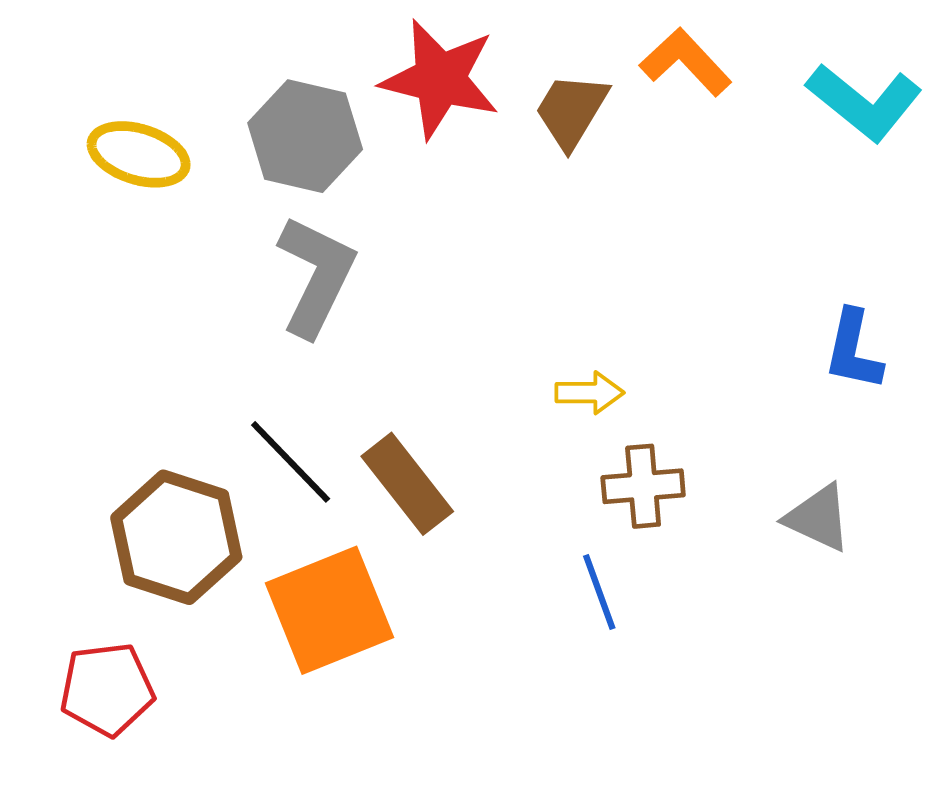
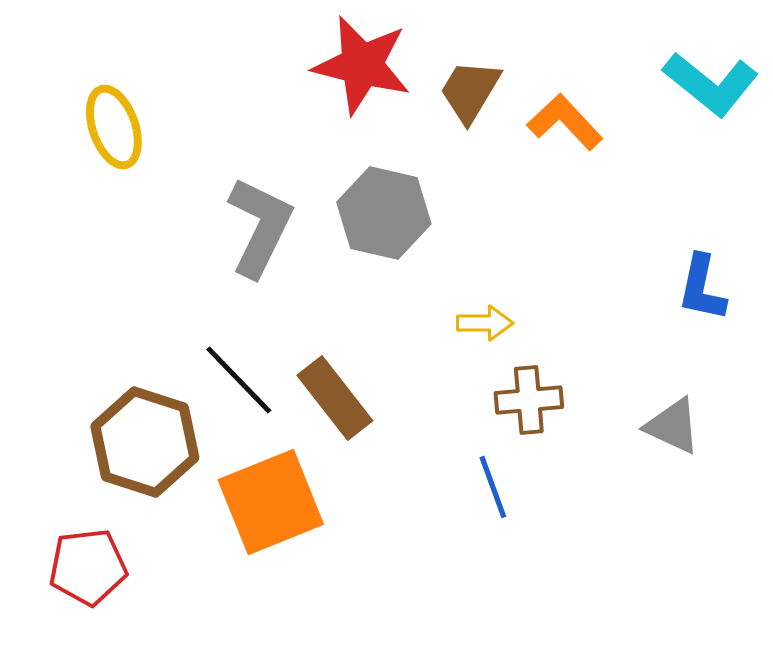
orange L-shape: (686, 62) -> (565, 122), moved
gray hexagon: (305, 136) -> (384, 213), moved
yellow ellipse: (139, 154) -> (114, 127), turned 54

